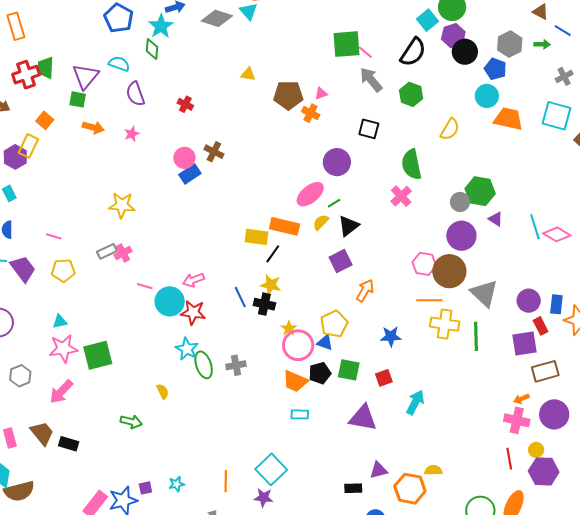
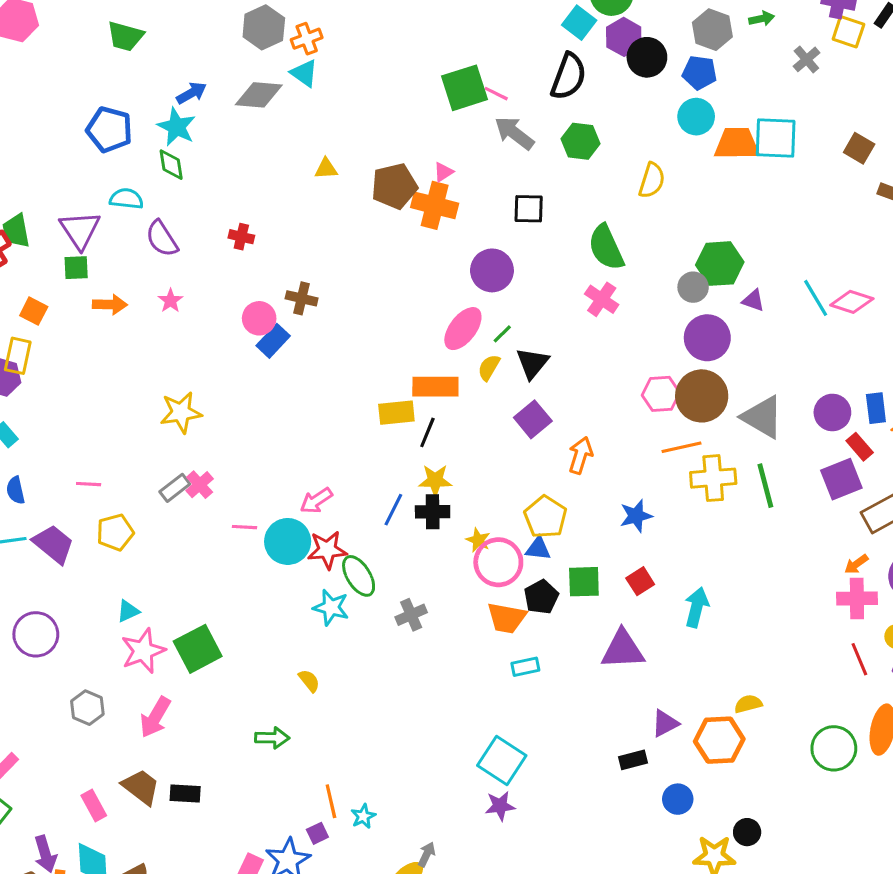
orange cross: (311, 113) -> (435, 205), size x1.6
cyan square: (557, 116) -> (776, 138), moved
blue line: (240, 297) -> (393, 510), turned 65
green ellipse: (204, 365) -> (359, 576), moved
orange line: (226, 481) -> (331, 801), moved

